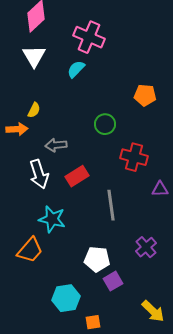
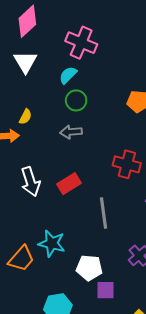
green circle: (105, 124) -> (76, 100), moved
gray arrow: (56, 145) -> (71, 132), moved
cyan star: (52, 219) -> (52, 243), moved
purple square: (113, 281) -> (106, 290), turned 30

